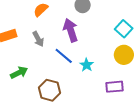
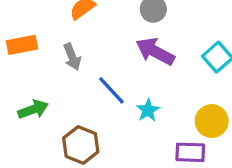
purple arrow: (71, 30) -> (155, 51), moved, turned -50
yellow circle: (124, 55) -> (212, 121), moved

